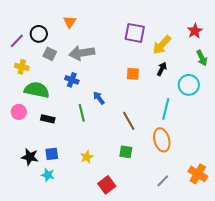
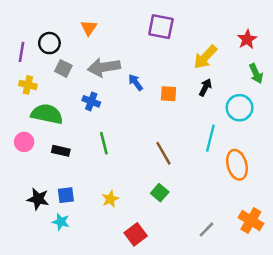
purple square: (135, 33) -> (161, 27), moved
purple line: (17, 41) -> (22, 52), turned -35
blue arrow: (99, 98) -> (136, 82), moved
orange ellipse: (162, 140) -> (237, 165), moved
green square: (126, 152) -> (160, 193), turned 32

